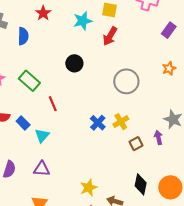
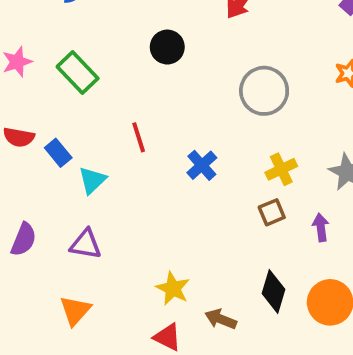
red line: (53, 104) -> (139, 137), moved
yellow cross: (121, 122) -> (281, 169), moved
purple arrow: (158, 138) -> (321, 227), moved
yellow star: (89, 188) -> (173, 288), turned -30

